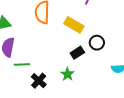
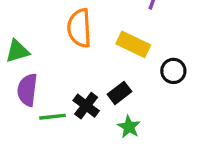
black rectangle: (77, 53) -> (120, 93), moved
black cross: (39, 81) -> (86, 106), moved

